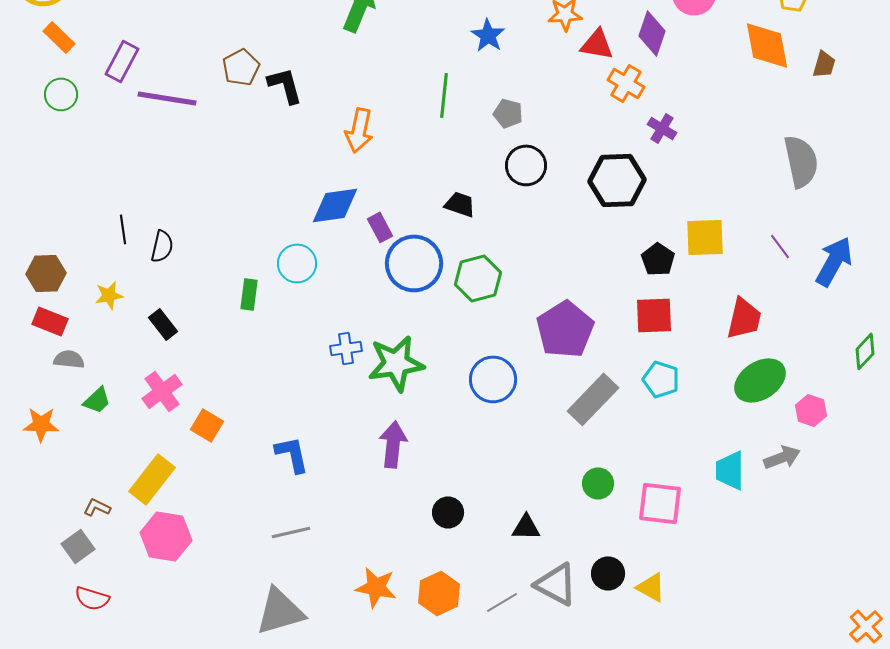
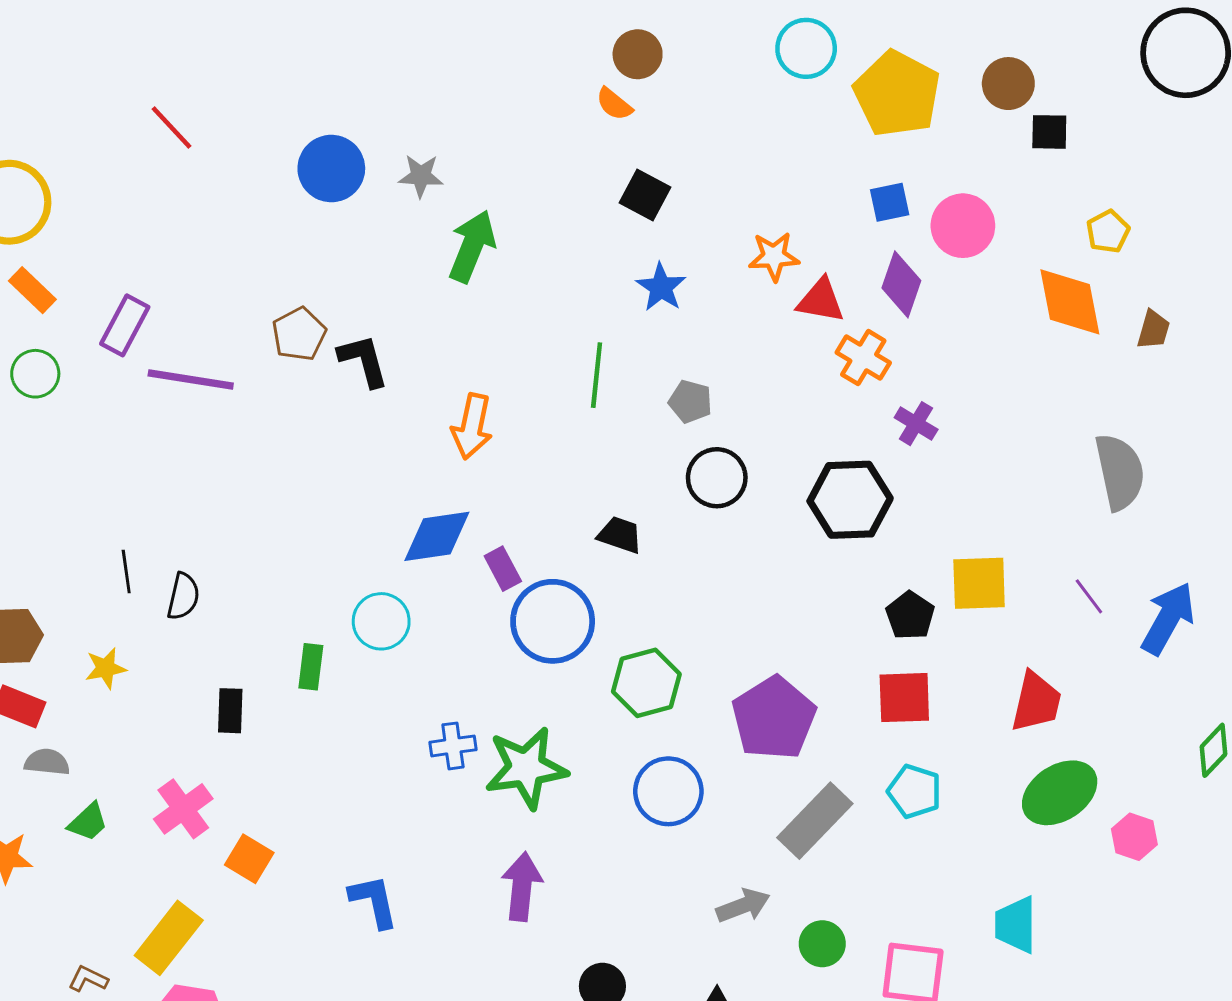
green hexagon: (478, 278) -> (646, 683), moved
black rectangle: (163, 324) -> (230, 711), moved, turned 40
gray arrow: (782, 457) -> (743, 906), moved

